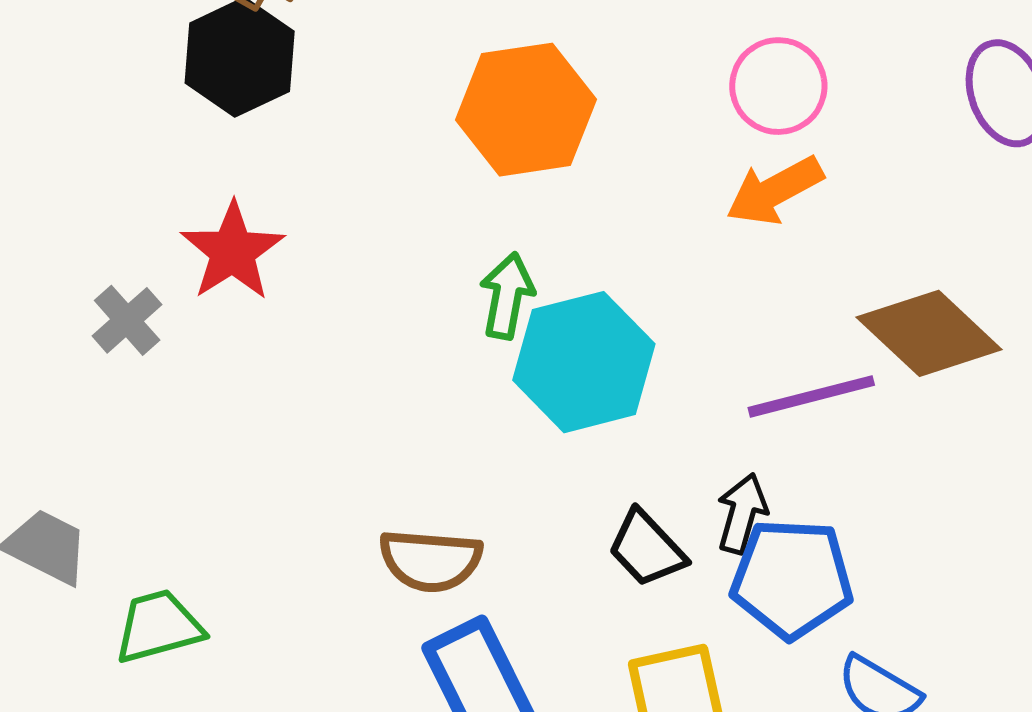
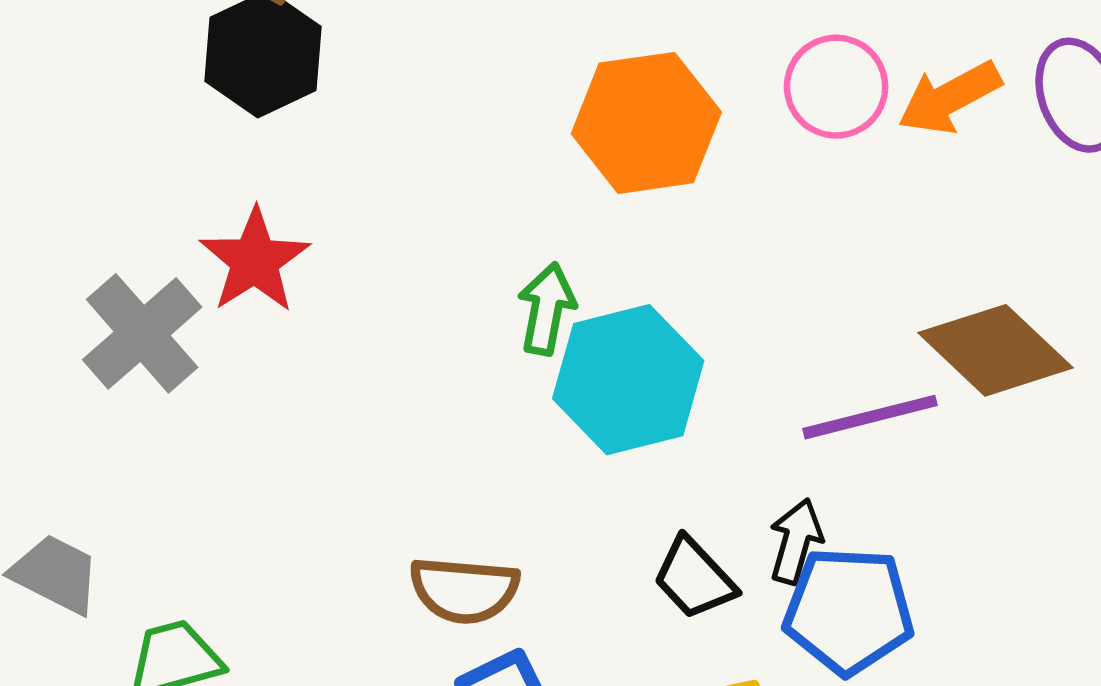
orange hexagon: (526, 110) -> (646, 123), moved
orange arrow: (775, 191) -> (950, 98), moved
gray cross: (127, 320) -> (142, 333), size x1.6

